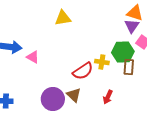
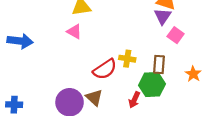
green hexagon: (123, 52) -> (152, 85), moved
pink triangle: (33, 57) -> (74, 32), moved

